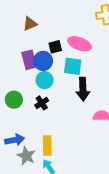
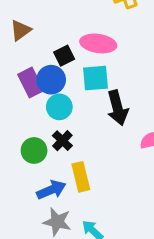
green circle: (14, 100) -> (34, 150), moved
blue arrow: (15, 140) -> (51, 190), moved
yellow rectangle: (47, 146) -> (81, 177), moved

